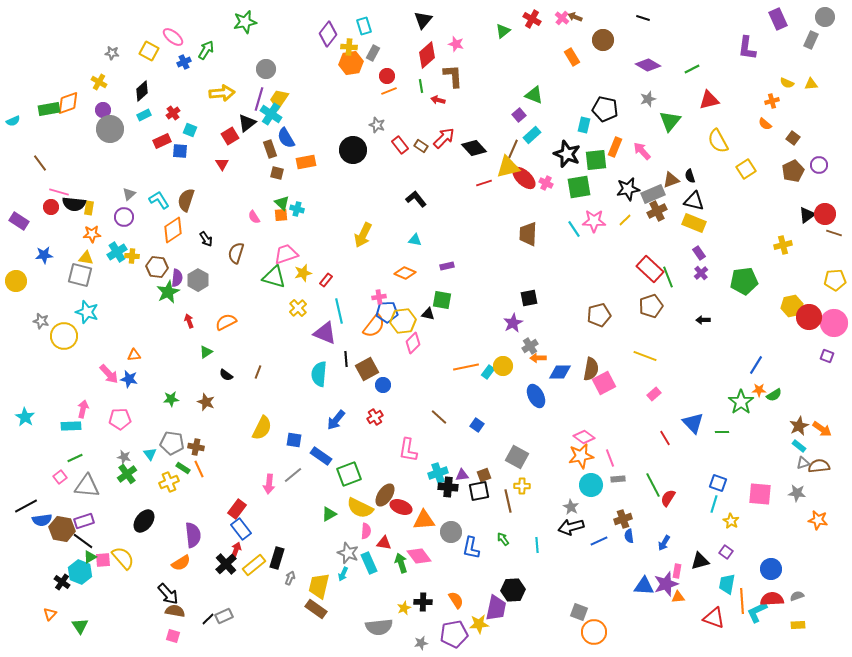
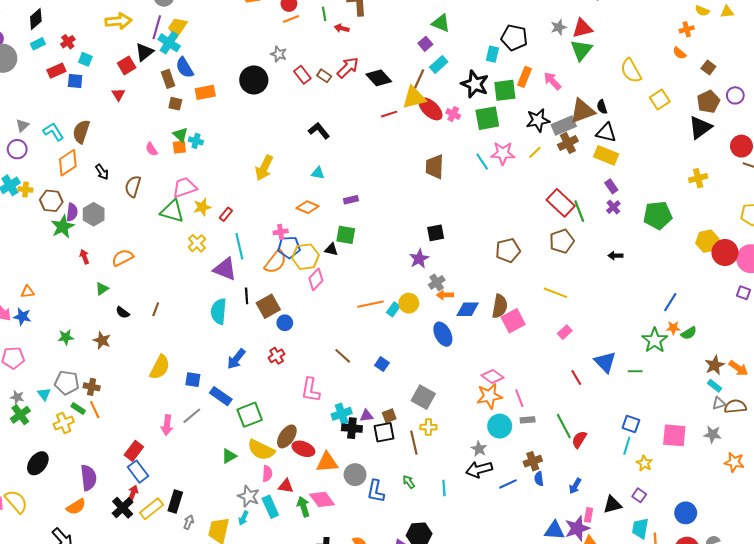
red triangle: (709, 100) -> (582, 28), moved
brown triangle: (671, 180) -> (582, 111), size x1.5
black triangle: (807, 215) -> (700, 127), moved, size x1.4

